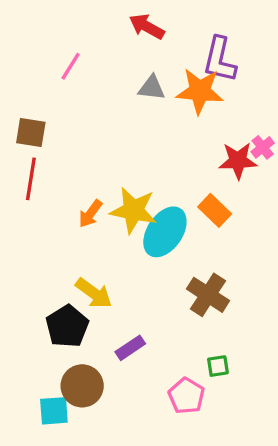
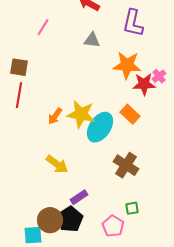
orange star: (200, 91) -> (127, 65), moved
black pentagon: (67, 326) -> (70, 219), moved

